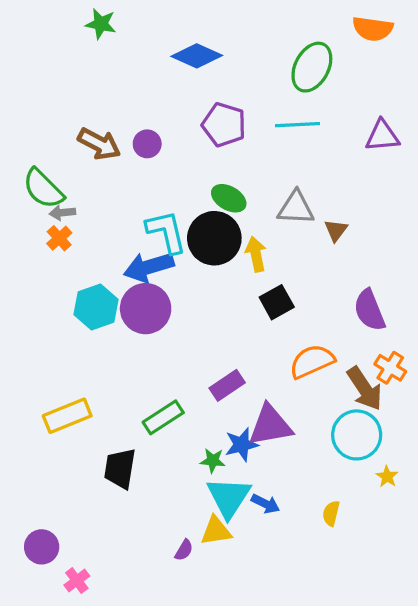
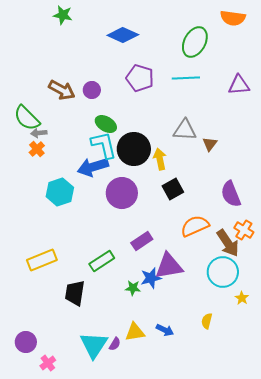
green ellipse: (229, 198) -> (106, 124), moved
purple circle: (146, 309) -> (122, 193), moved
cyan triangle: (229, 497) -> (94, 345), moved
blue arrow: (266, 504) -> (165, 330), moved

